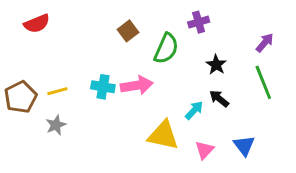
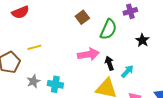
cyan cross: (103, 87) -> (55, 84), moved
yellow line: (57, 91) -> (34, 47), moved
black arrow: (219, 99) -> (109, 63), moved, turned 32

